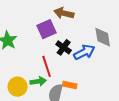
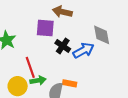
purple square: (47, 29) -> (45, 28), turned 30
red line: (47, 66) -> (30, 67), moved

